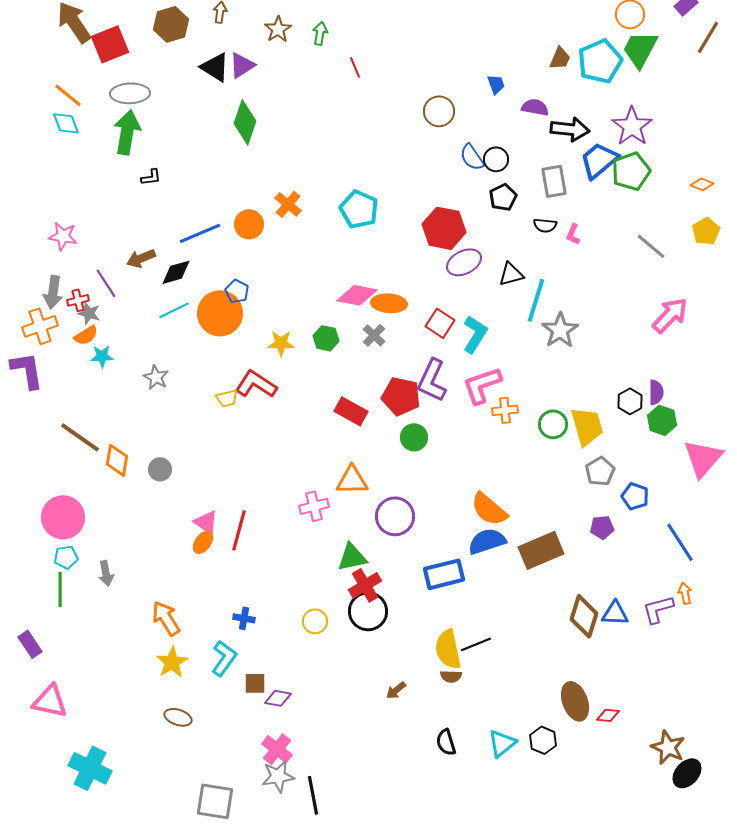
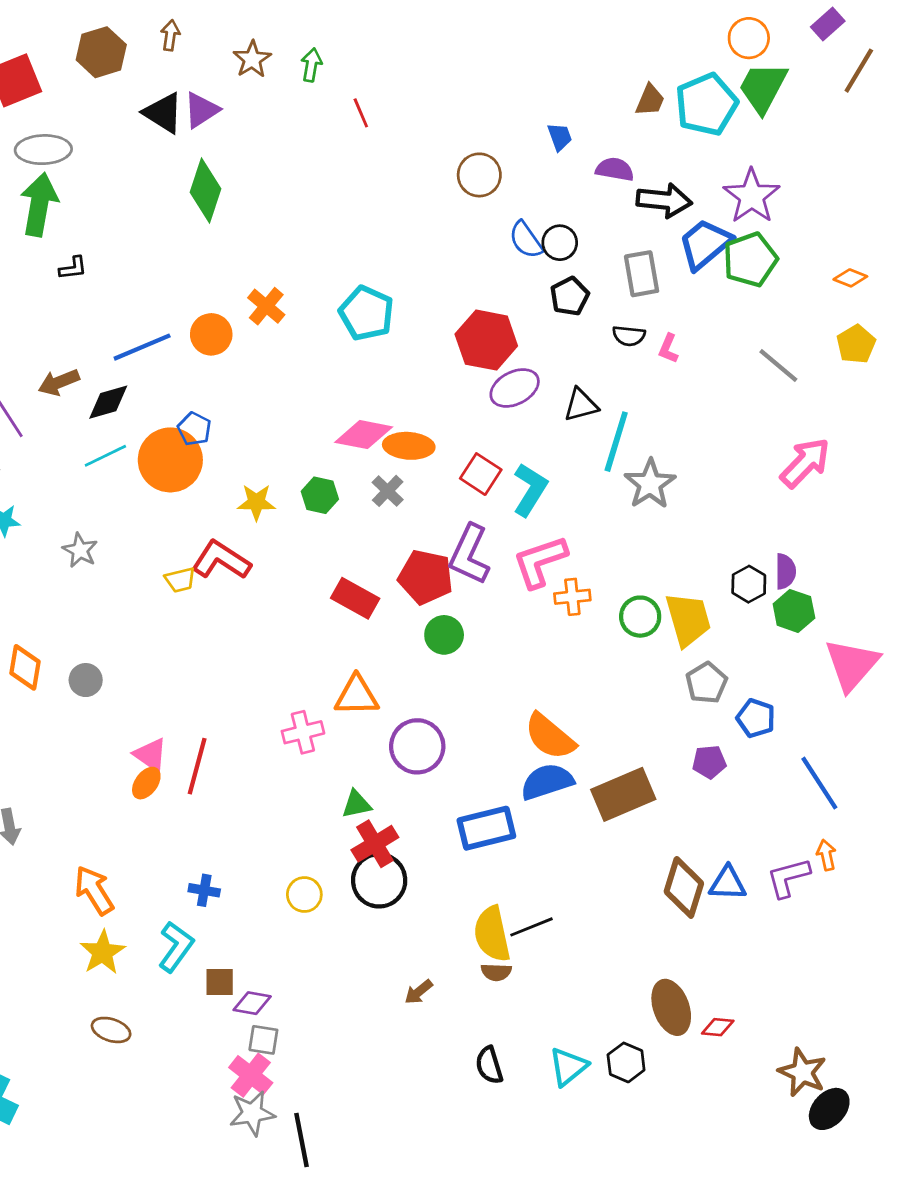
green triangle: (352, 557) -> (357, 804), size x0.7
gray square: (215, 801) -> (263, 1040), moved, size x0.6

